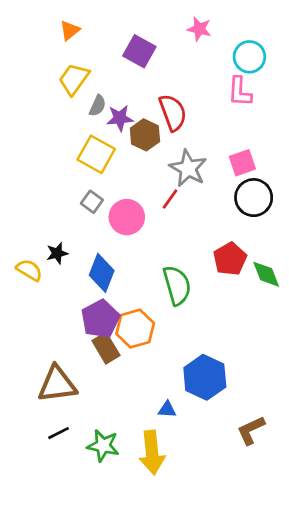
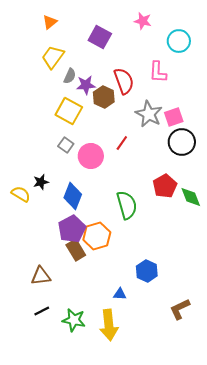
pink L-shape: (240, 92) -> (158, 72), moved
gray star: (188, 168) -> (149, 114), moved
blue hexagon: (205, 377) -> (147, 271), size x0.7
brown triangle: (57, 384) -> (41, 276), size x0.7

